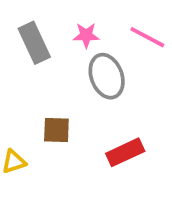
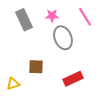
pink line: (147, 37) -> (85, 17), turned 30

